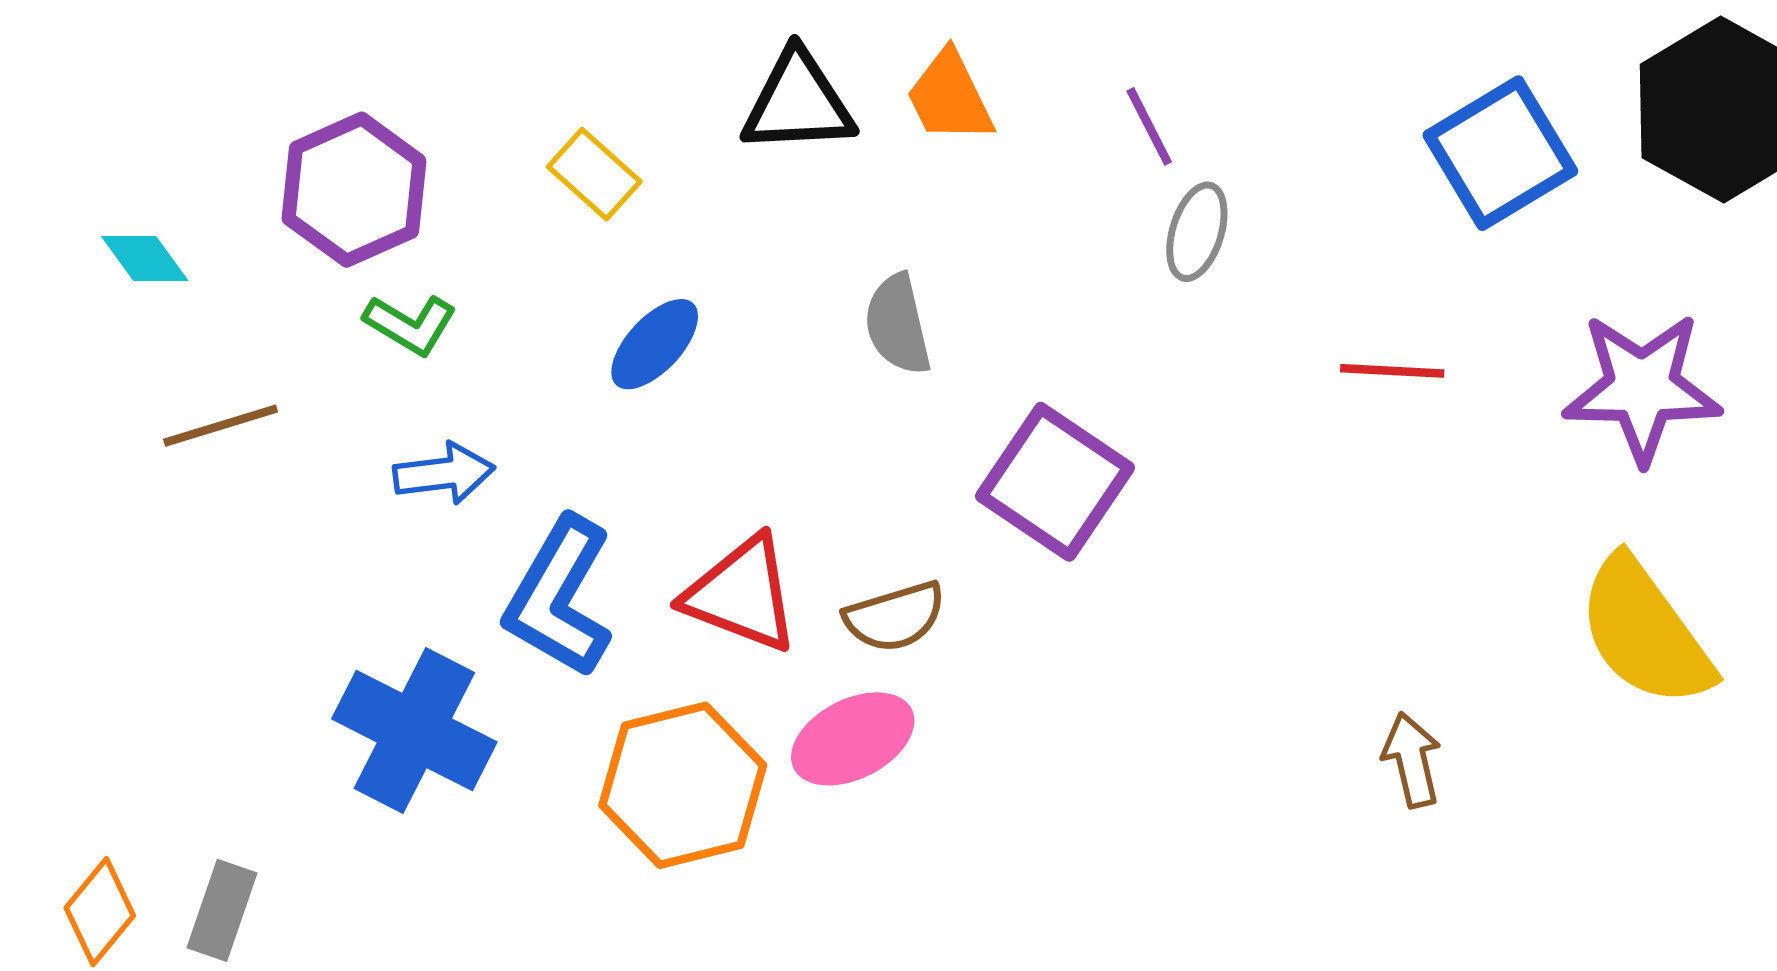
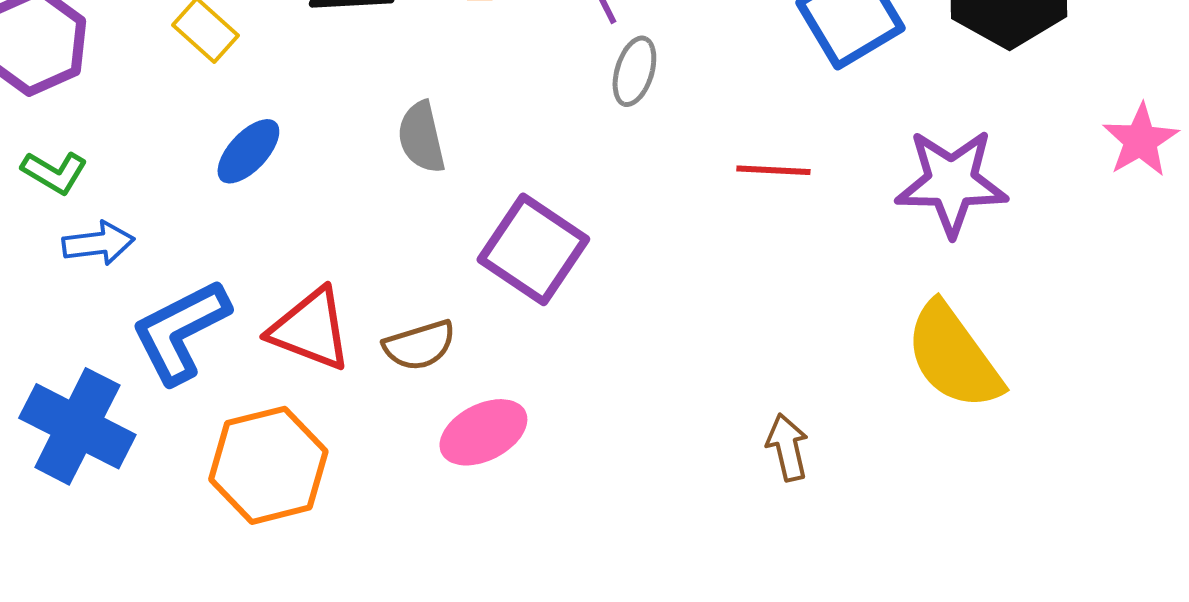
green L-shape: (410, 325) -> (54, 172), moved
blue L-shape: (559, 597) -> (180, 331), turned 33
pink ellipse: (853, 739) -> (483, 432), moved

